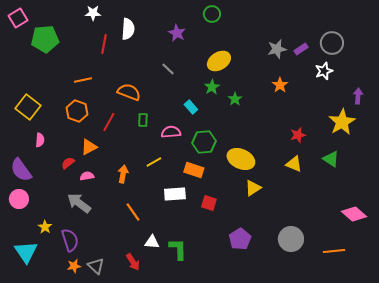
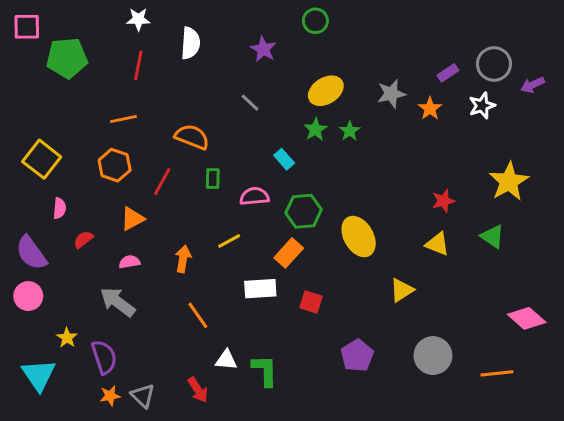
pink square: (18, 18) -> (27, 27), turned 30
red line: (104, 44) -> (138, 65), moved
gray star: (277, 49) -> (391, 94), moved
orange star: (280, 85) -> (430, 109), moved
purple arrow: (358, 96) -> (533, 85), moved, turned -119
green star: (235, 99) -> (350, 131), moved
yellow ellipse: (241, 159) -> (359, 237), turned 36
red semicircle: (68, 163) -> (83, 240), moved
orange rectangle: (194, 170) -> (289, 253), turned -66
yellow triangle: (253, 188) -> (402, 290), moved

